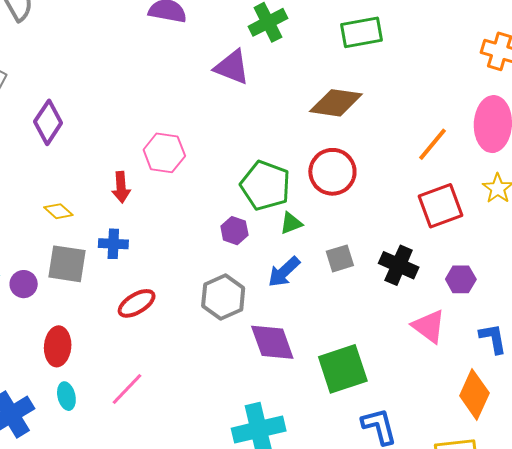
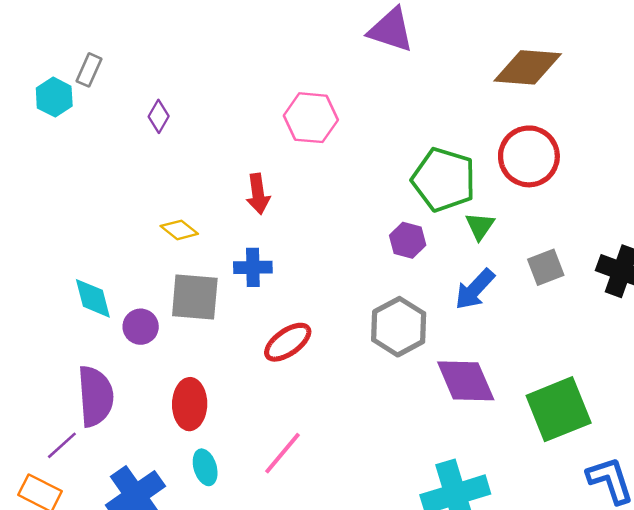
purple diamond: (48, 122) -> (159, 116), size x0.6
pink hexagon: (164, 153) -> (311, 118), moved
green triangle: (291, 223) -> (480, 226), turned -30

